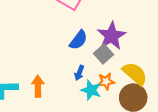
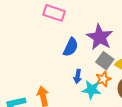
gray square: (104, 54) -> (105, 61), moved

